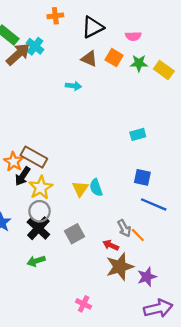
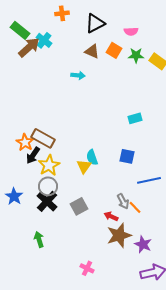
blue square: (142, 177) -> (127, 156), moved
cyan semicircle: (96, 188) -> (92, 157), moved
blue line: (154, 204) -> (149, 180), turned -35
green arrow: (36, 261) -> (39, 239), moved, turned 91
purple star: (147, 277) -> (143, 244), turned -30

